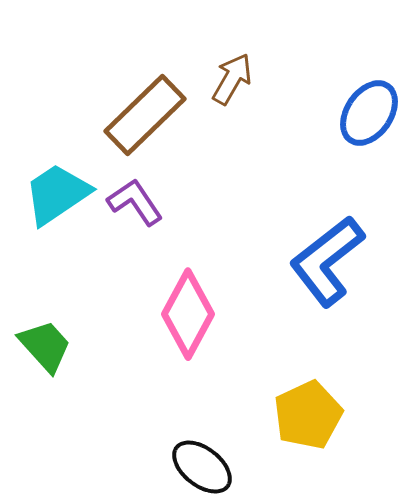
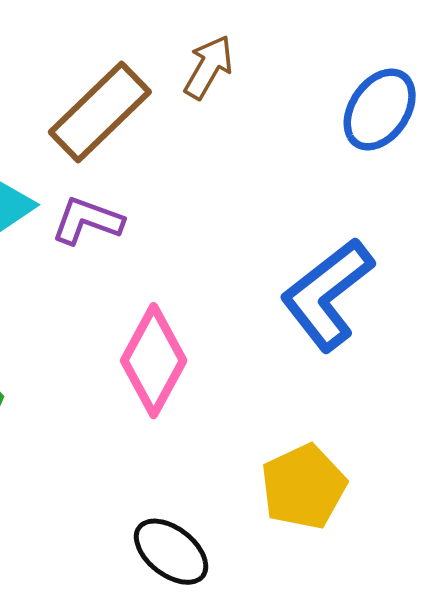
purple L-shape: (135, 202) -> (87, 221), turned -36

